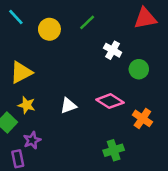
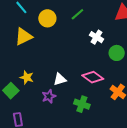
yellow triangle: (21, 72) -> (24, 36), moved
purple star: (32, 140) -> (49, 96), moved
green cross: (114, 150) -> (82, 104), moved, turned 35

